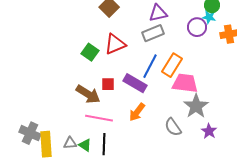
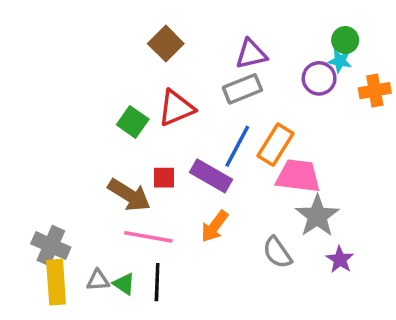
gray cross: (30, 133) -> (51, 246), moved

